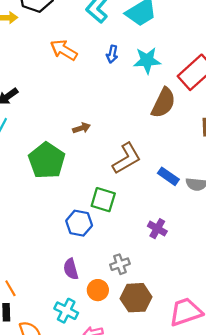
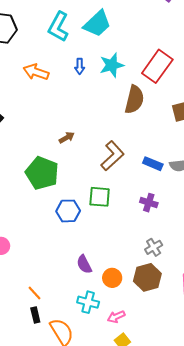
blue hexagon: (79, 223) -> (68, 211), moved
purple cross: (157, 229) -> (149, 203), moved
gray cross: (120, 264) -> (154, 247), moved

